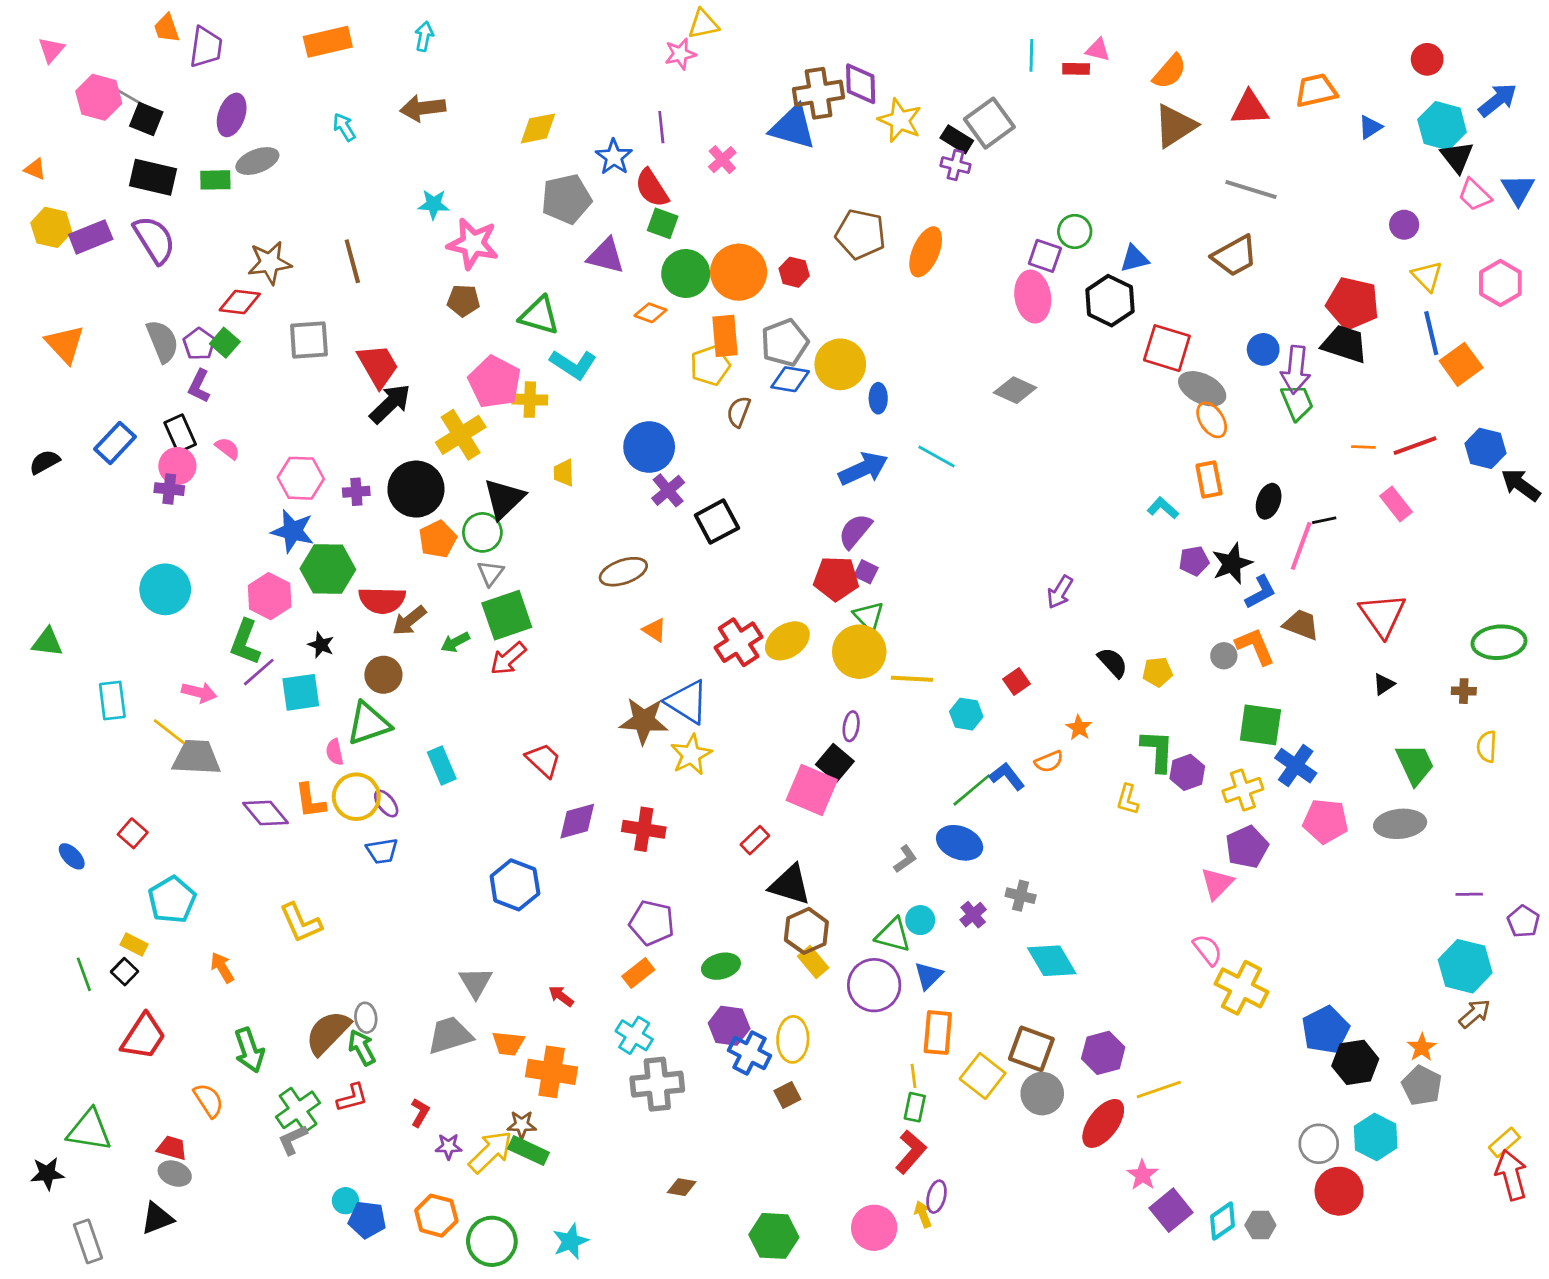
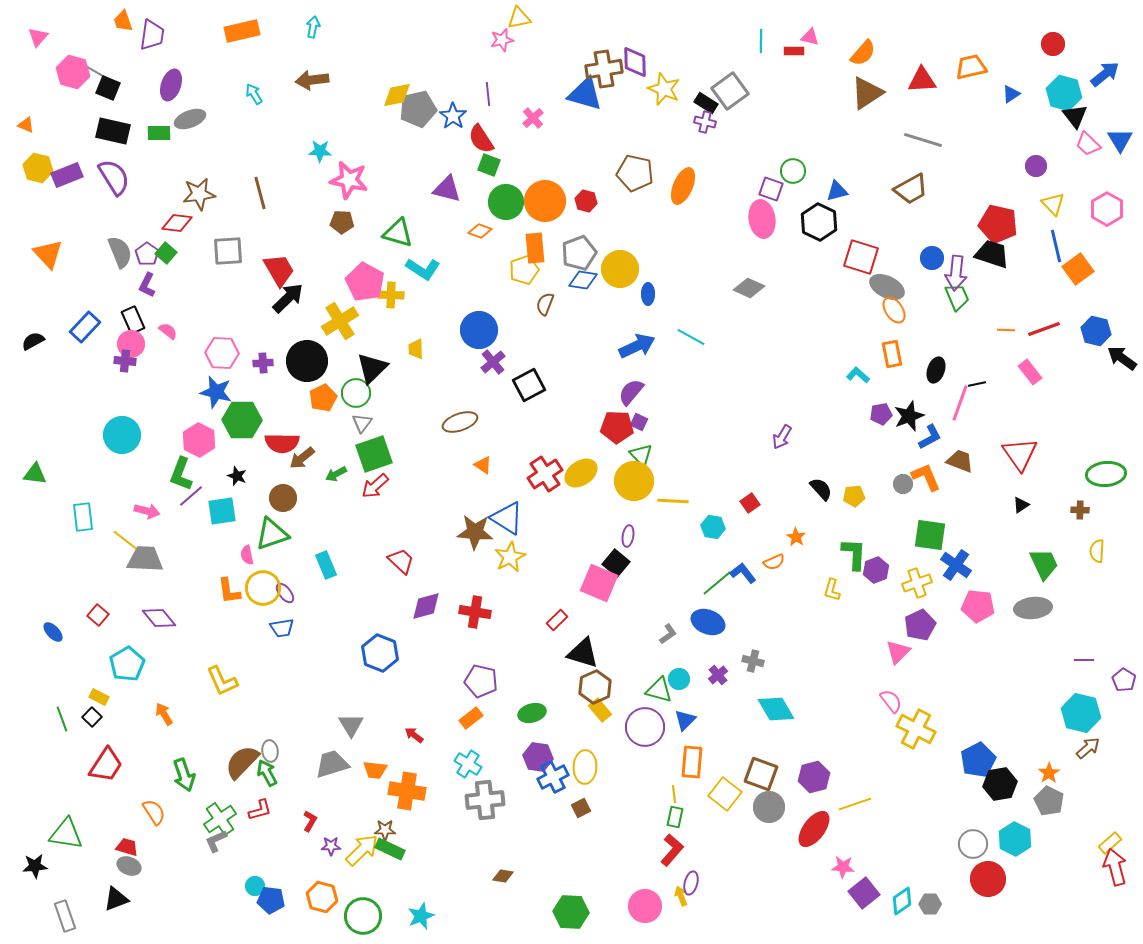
gray pentagon: (566, 199) -> (418, 109), moved
purple diamond: (266, 813) -> (159, 618), moved
blue cross: (749, 1053) -> (553, 777), turned 36
pink star: (1143, 1175) -> (843, 867), turned -30

